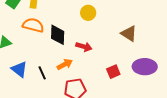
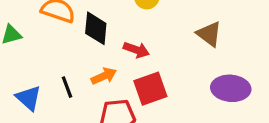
blue triangle: (19, 69) -> (29, 98), moved
red square: (113, 72) -> (150, 89), moved, size x1.5

